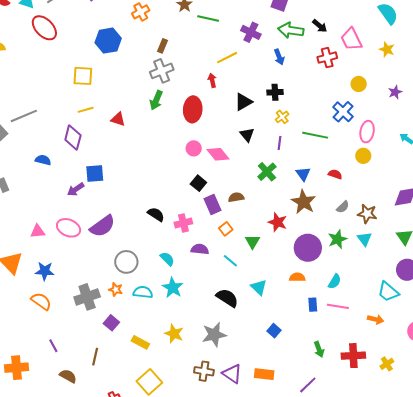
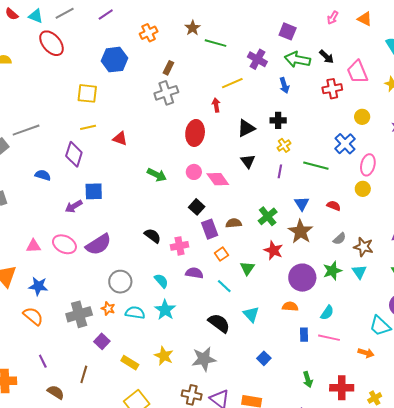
green arrow: (156, 100) -> (157, 175), moved, turned -90
green cross: (267, 172) -> (268, 216), moved

